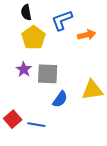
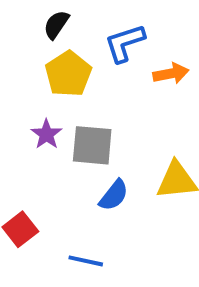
black semicircle: (26, 12) -> (56, 25), turned 42
blue line: (36, 125) -> (86, 261), moved

